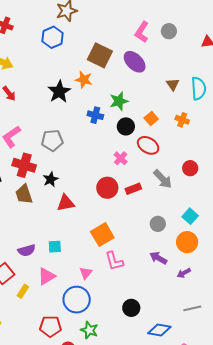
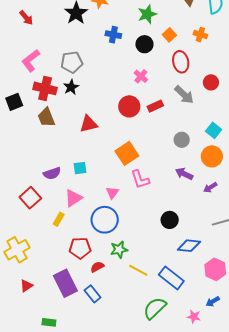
green star: (119, 101) -> (147, 14), moved
red ellipse: (148, 145) -> (181, 62), moved, turned 50
black star: (51, 179) -> (71, 87), moved
yellow rectangle: (23, 291) -> (59, 219), moved
black circle: (131, 308) -> (170, 220), moved
green star: (89, 330) -> (119, 250), turned -30

